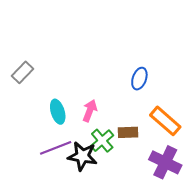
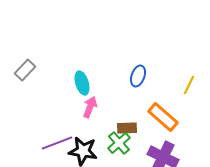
cyan ellipse: (58, 112) -> (82, 83), moved
green cross: (102, 141) -> (119, 143), moved

